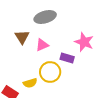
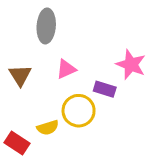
gray ellipse: (45, 17) -> (46, 26), moved, turned -70
brown triangle: (22, 37) -> (20, 75), moved

